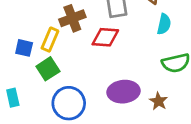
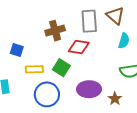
yellow rectangle: (50, 40) -> (34, 69), moved, turned 60
green square: (48, 69) -> (61, 68), moved, turned -30

